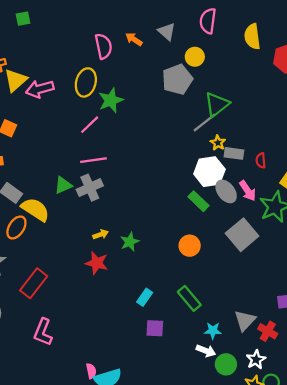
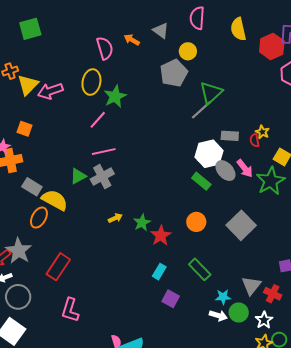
green square: (23, 19) -> (30, 29), size x1.6
yellow star: (218, 143) -> (262, 132), moved
gray square: (242, 235) -> (241, 225), moved
red star: (97, 263) -> (161, 236), moved, turned 30
purple square: (155, 328) -> (171, 299), turned 30
green circle: (226, 364) -> (239, 312), moved

